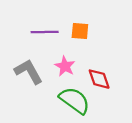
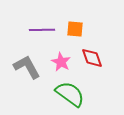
red diamond: (99, 79) -> (92, 58), moved

